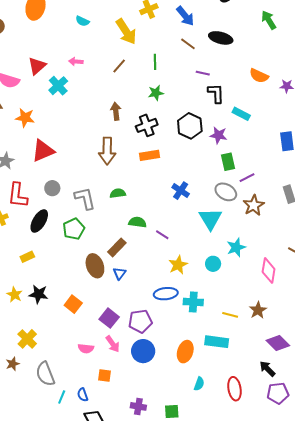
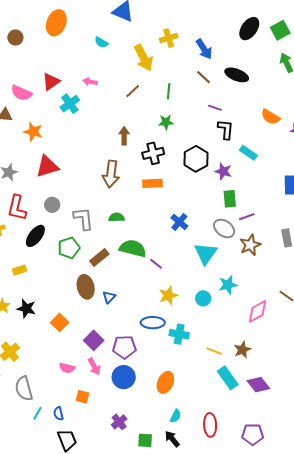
green semicircle: (137, 222) -> (133, 248), size x1.5
brown rectangle: (117, 247) -> (99, 258), moved
pink diamond: (269, 270) -> (258, 311), turned 45
cyan rectangle: (217, 342) -> (228, 378), moved, turned 40
black arrow: (267, 369) -> (172, 439), moved
purple cross: (138, 406) -> (119, 422), moved, turned 35

